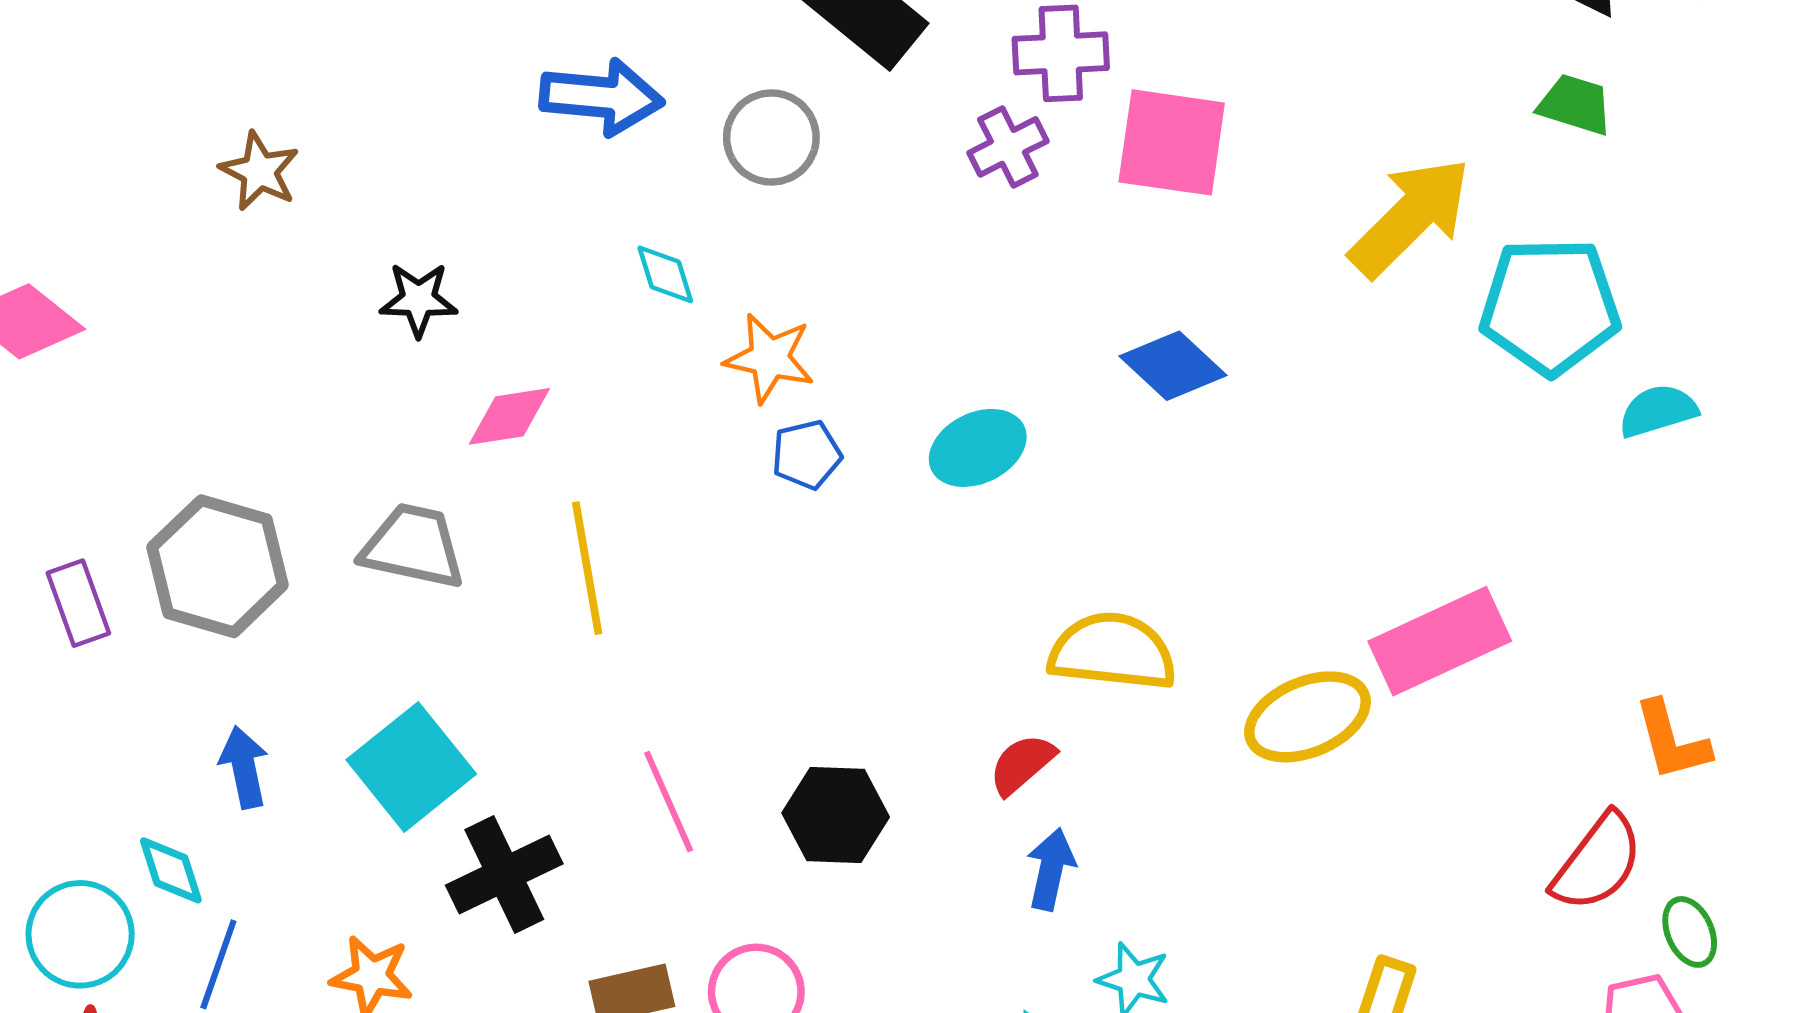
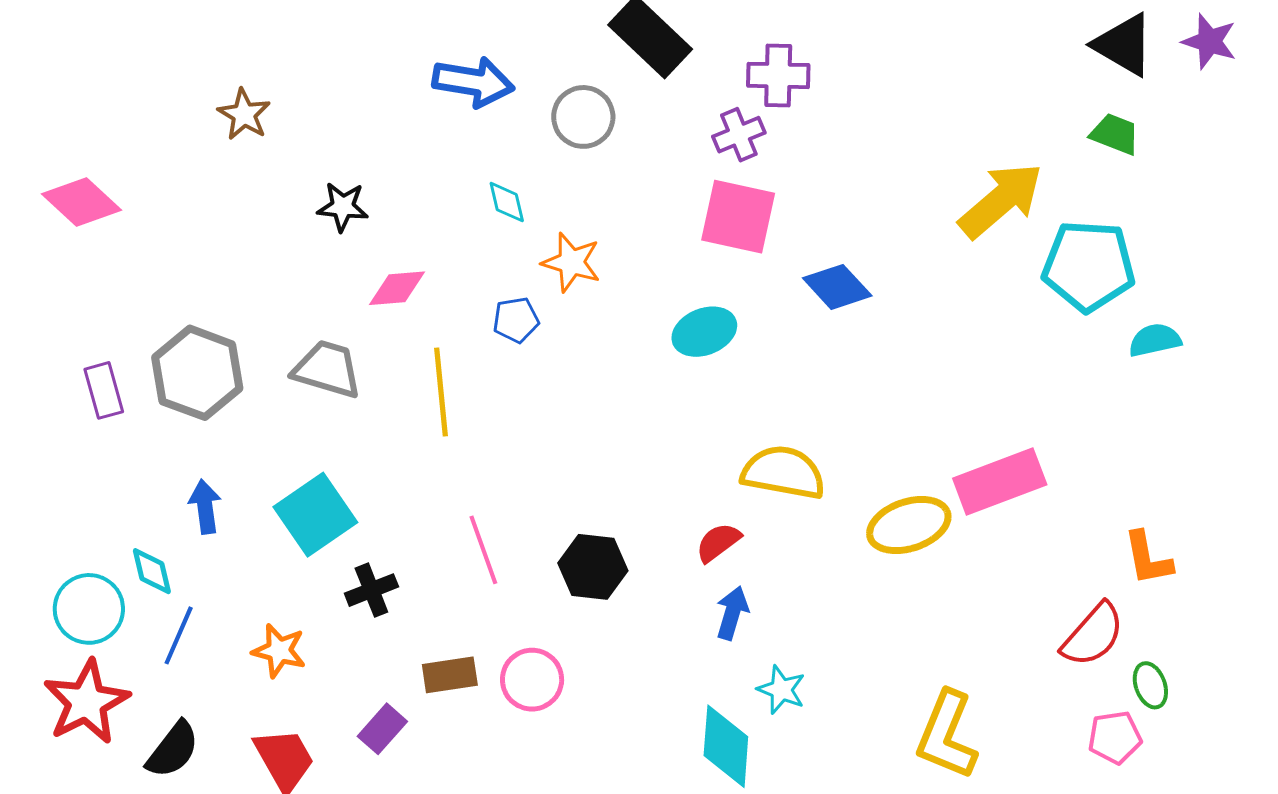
pink square: (1172, 142) -> (738, 217), moved
blue pentagon: (807, 455) -> (516, 320), moved
black cross: (504, 875) -> (371, 590), size x0.7

